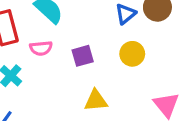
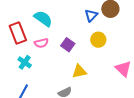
purple square: (83, 56) -> (68, 45), turned -32

